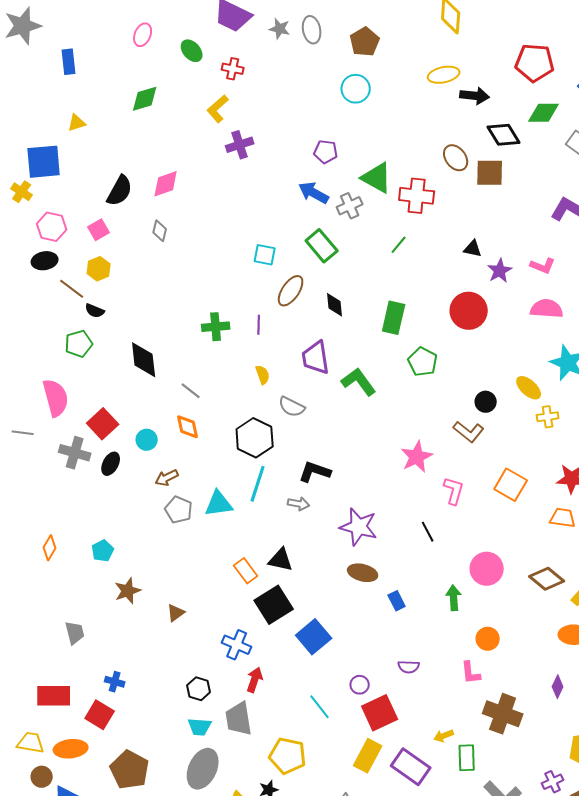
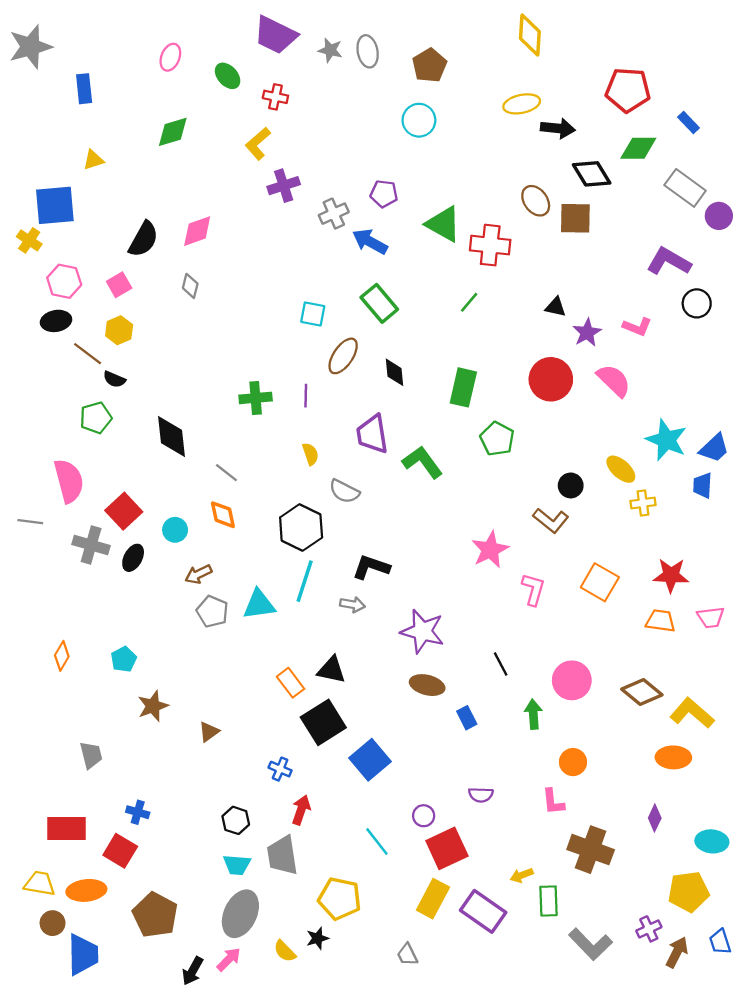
gray cross: (350, 206) -> (334, 214), moved
pink semicircle: (547, 309) -> (614, 380), moved, turned 40
black line: (428, 532) -> (501, 664), moved
blue cross: (237, 645) -> (280, 769), size x0.7

